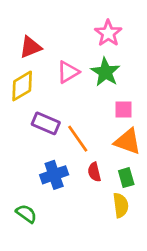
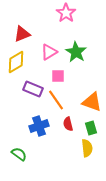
pink star: (108, 33) -> (66, 13), moved
pink square: (123, 110) -> (58, 76), moved

